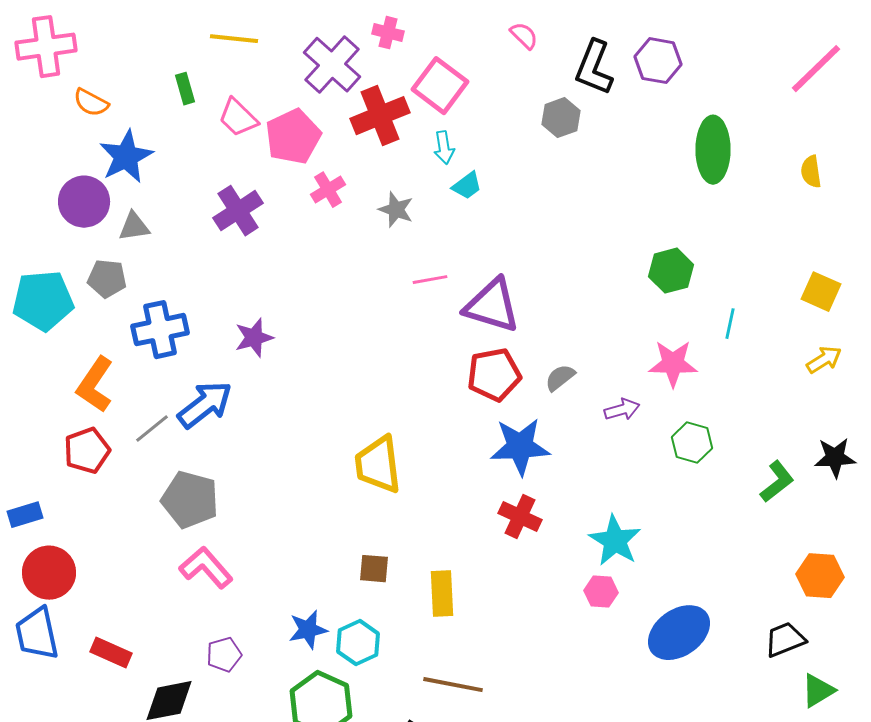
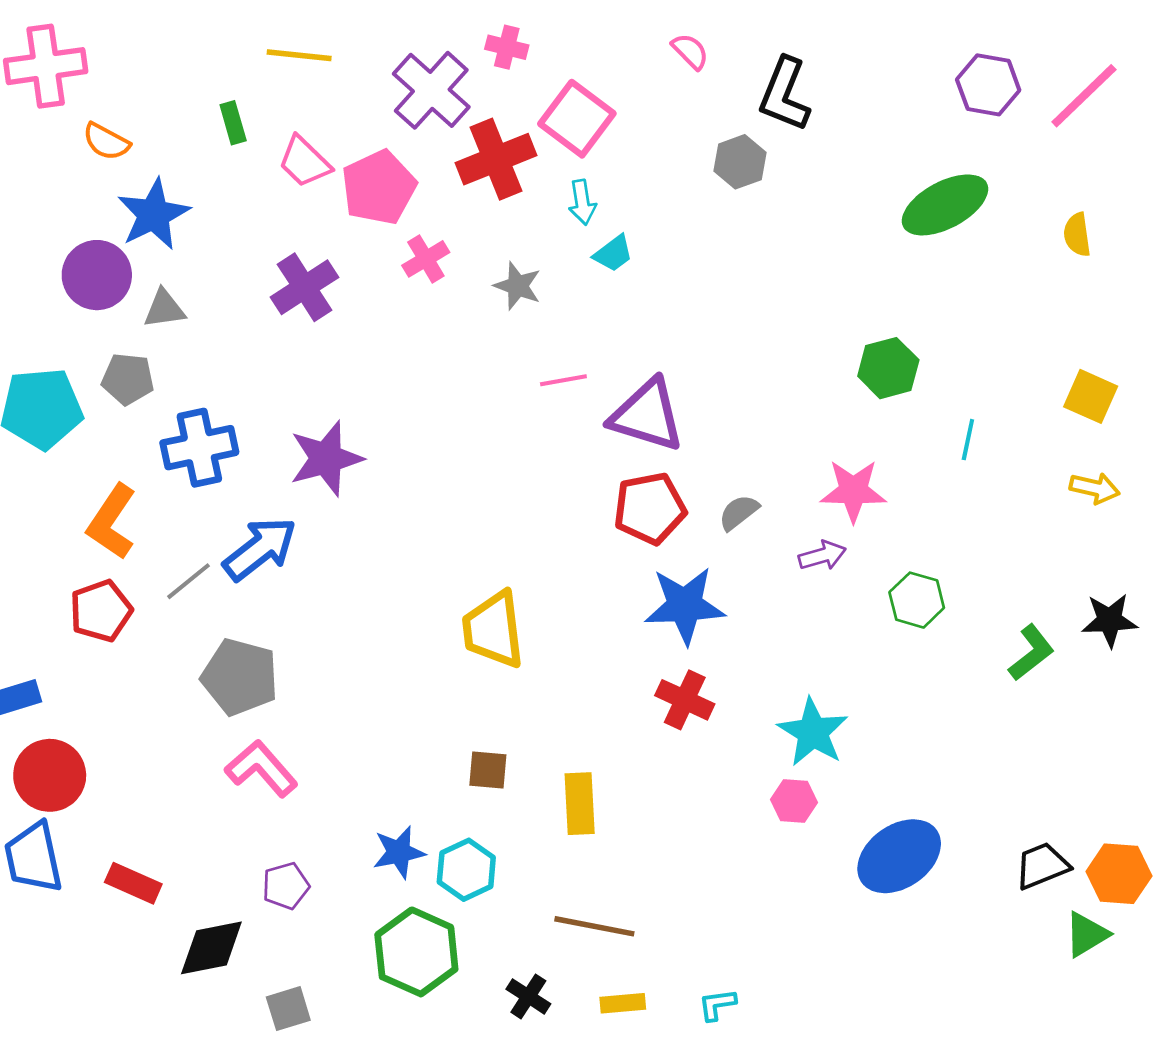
purple hexagon: (658, 61) -> (988, 85), moved
green ellipse: (713, 150) -> (945, 205), turned 62
purple star: (254, 338) -> (326, 458), size x1.4
yellow arrow: (824, 360) -> (1095, 488), turned 45
pink star: (673, 364) -> (853, 491), moved
orange hexagon: (820, 576) -> (1119, 874), moved

